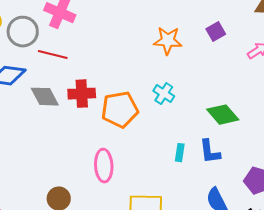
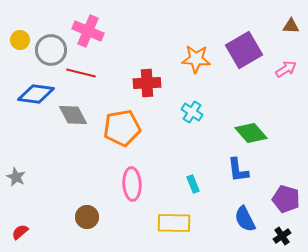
purple square: (216, 32) -> (244, 50), size x1.8
red cross: (82, 94) -> (147, 83), moved
orange pentagon: (120, 110) -> (122, 128), moved
cyan rectangle: (180, 153) -> (193, 184), moved, turned -30

